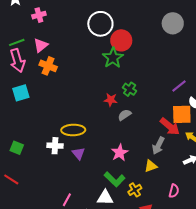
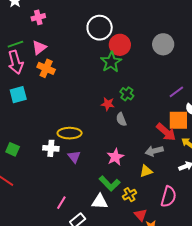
gray circle: (173, 23) -> (163, 44), moved
gray semicircle: (125, 115) -> (121, 119), turned -80
gray arrow: (158, 146) -> (154, 151), turned 48
pink semicircle: (174, 191) -> (169, 197), size x1.5

